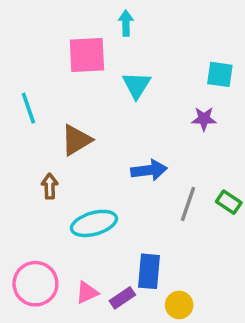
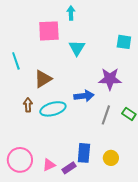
purple star: (204, 119) -> (110, 79), moved, size x1.6
cyan ellipse: (94, 223) -> (53, 109), moved
yellow circle: (179, 305) -> (111, 158), moved

